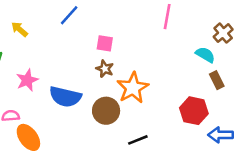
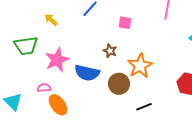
pink square: (105, 43) -> (125, 23), moved
brown star: (105, 69) -> (110, 51), moved
pink star: (27, 80) -> (57, 60), size x1.4

